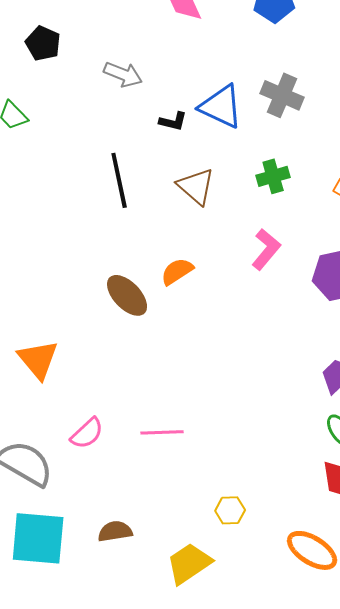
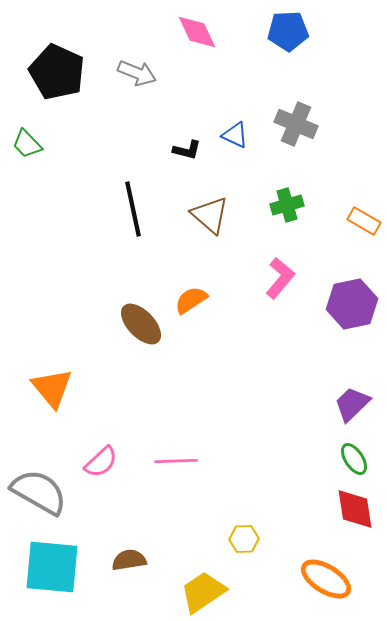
black pentagon: (43, 43) -> (57, 72), size x1.6
gray arrow: (123, 74) -> (137, 73), moved
blue triangle: (221, 106) -> (235, 135), size x0.6

